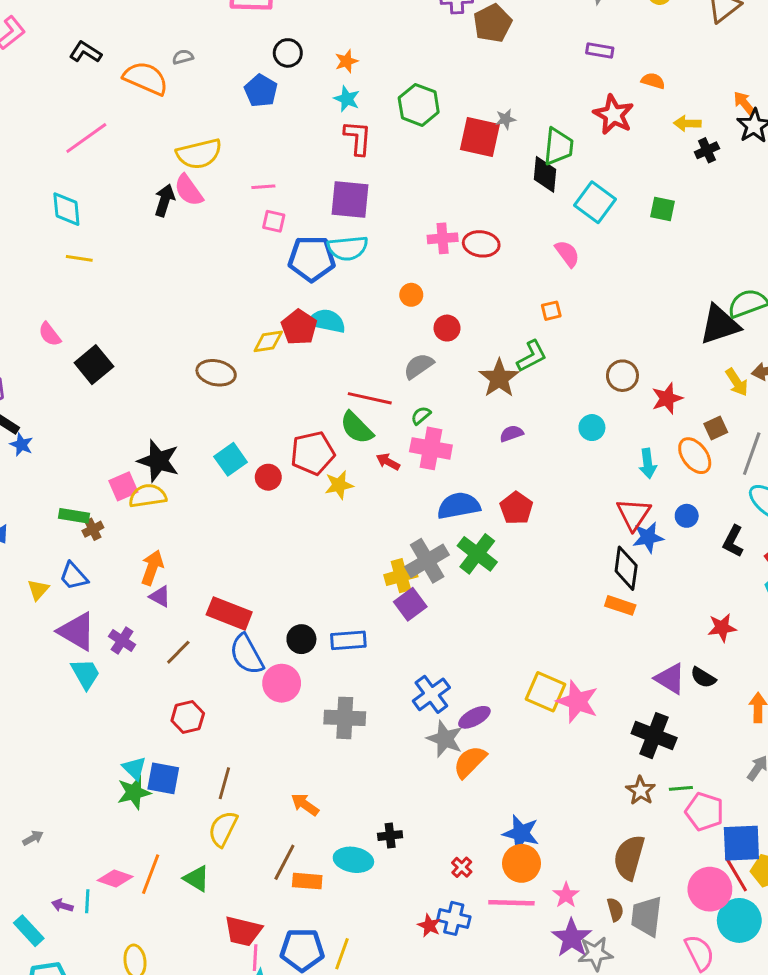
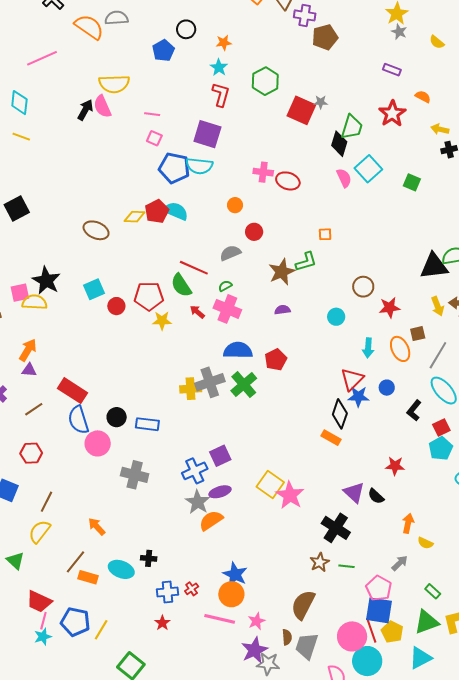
gray semicircle: (183, 57) -> (116, 18), size x1.6
pink semicircle: (567, 254) -> (344, 178), moved
purple triangle: (160, 596) -> (29, 370), turned -35
purple square: (410, 604) -> (220, 456), moved
pink pentagon: (704, 812) -> (379, 588), moved
blue cross: (454, 918) -> (167, 592), moved, turned -30

